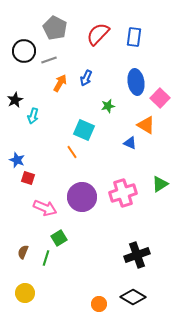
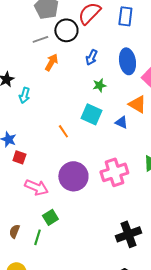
black circle: (24, 51) -> (66, 30), moved
blue arrow: (86, 78) -> (91, 57), moved
cyan square: (84, 130) -> (91, 114), moved

